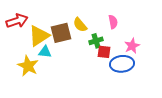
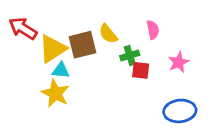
red arrow: (17, 21) -> (23, 28), turned -130
blue ellipse: (122, 64) -> (180, 111), moved
yellow star: (28, 66) -> (55, 93), moved

